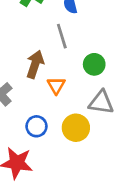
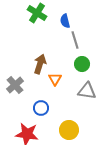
gray line: (62, 36) -> (75, 40), moved
yellow circle: (76, 128) -> (69, 130), moved

